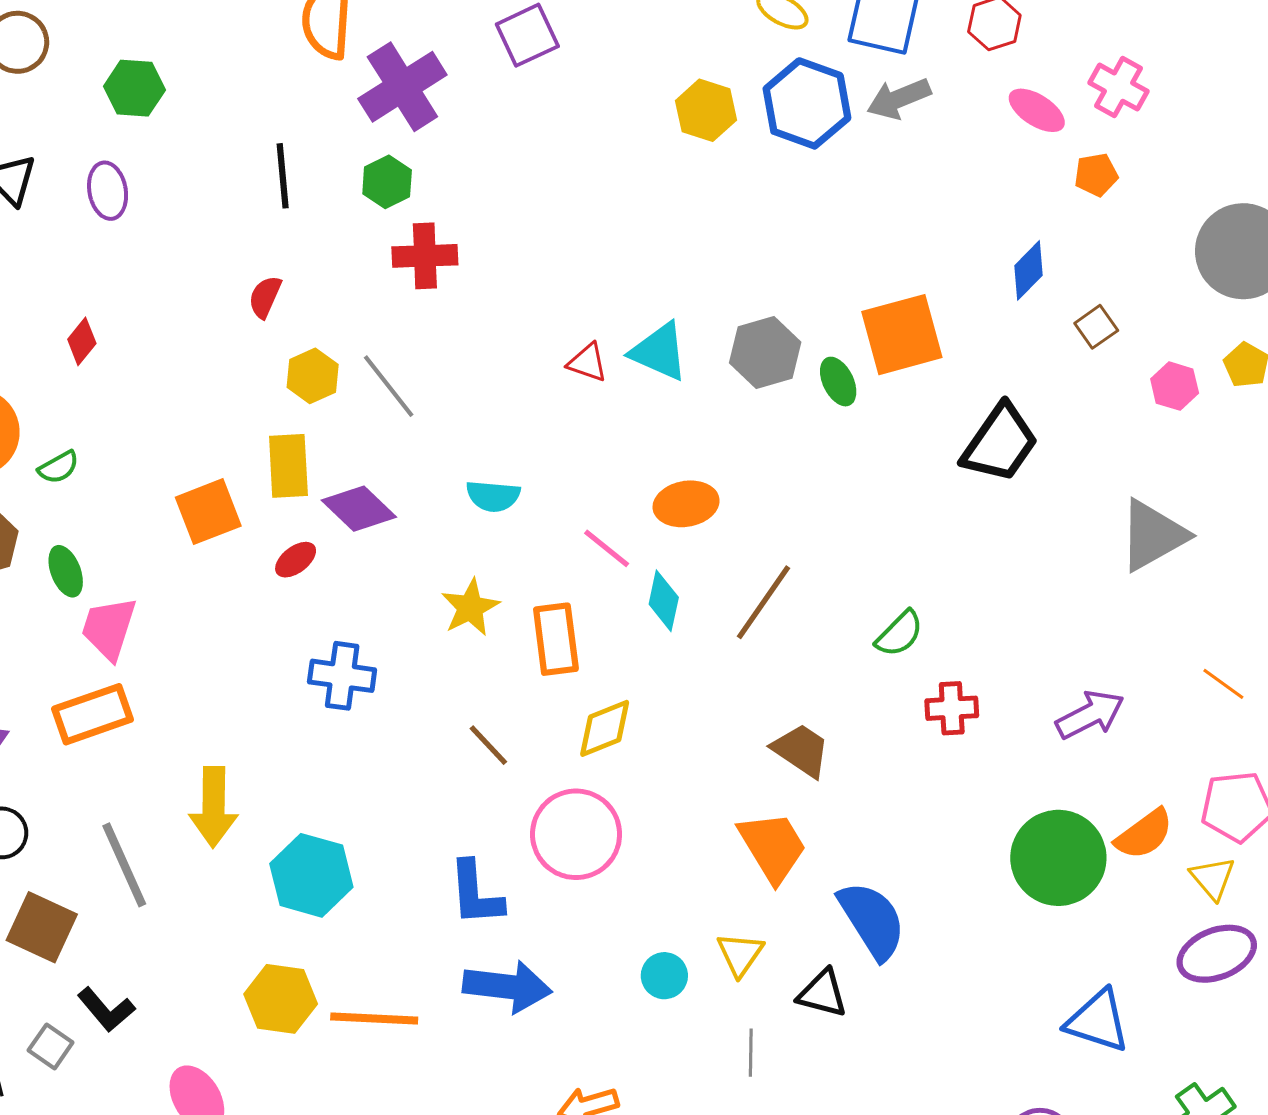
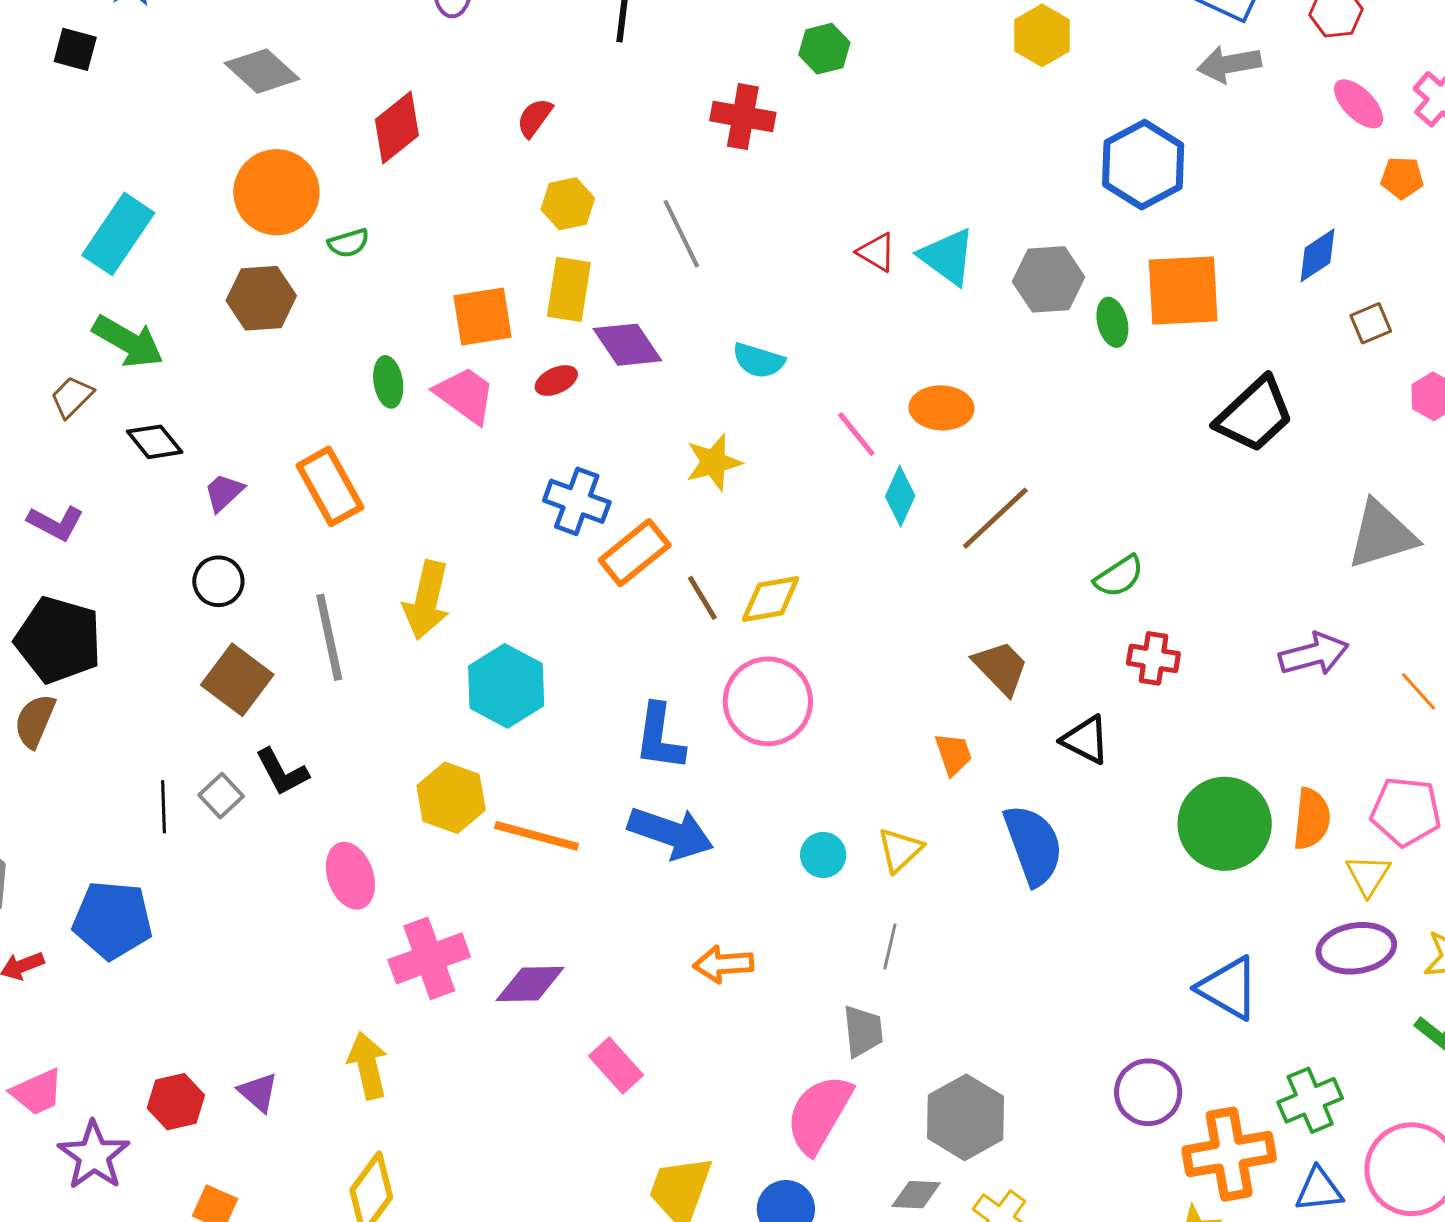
blue hexagon: (807, 103) -> (1143, 165), moved
green hexagon: (387, 182) -> (824, 49), moved
red semicircle: (265, 297) -> (535, 118), moved
red diamond: (82, 341) -> (397, 127), size x1.6
yellow hexagon: (313, 376) -> (568, 204), moved
green ellipse: (66, 571) -> (388, 382), moved
pink trapezoid: (109, 628) -> (465, 395), moved, turned 96
orange rectangle: (556, 639) -> (635, 553), moved, turned 46
orange rectangle: (93, 714) -> (330, 486), turned 68
purple arrow: (1090, 715) -> (1314, 654), moved
yellow diamond: (605, 728) -> (771, 599), moved
orange semicircle: (1144, 834) -> (1312, 819), turned -60
orange trapezoid: (773, 847) -> (953, 754), size x0.6
black triangle: (822, 993) -> (1086, 740), moved

